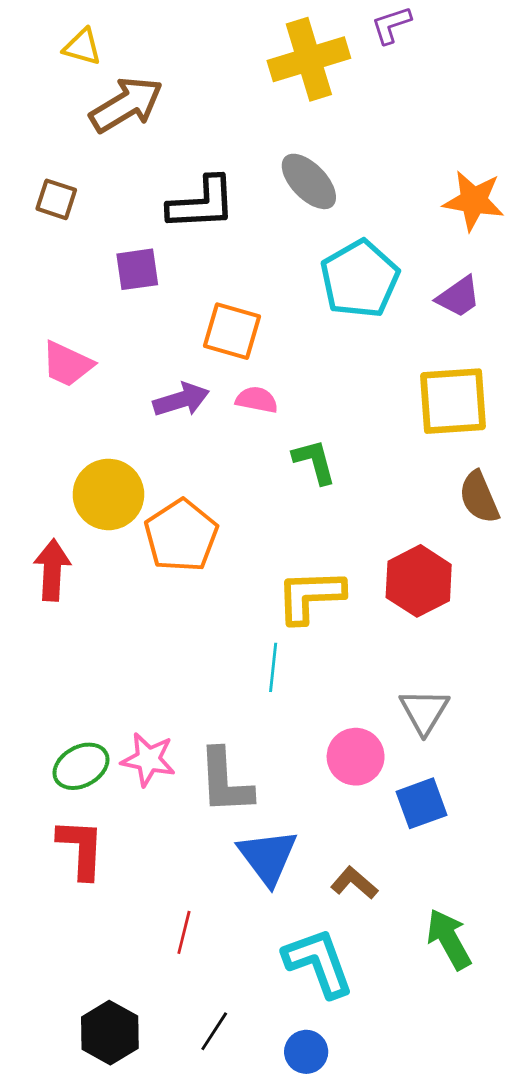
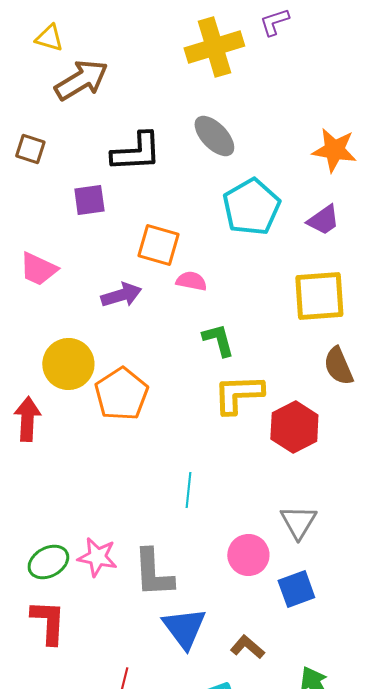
pink semicircle: (257, 400) -> (191, 281), moved
yellow L-shape: (310, 596) -> (238, 394), moved

